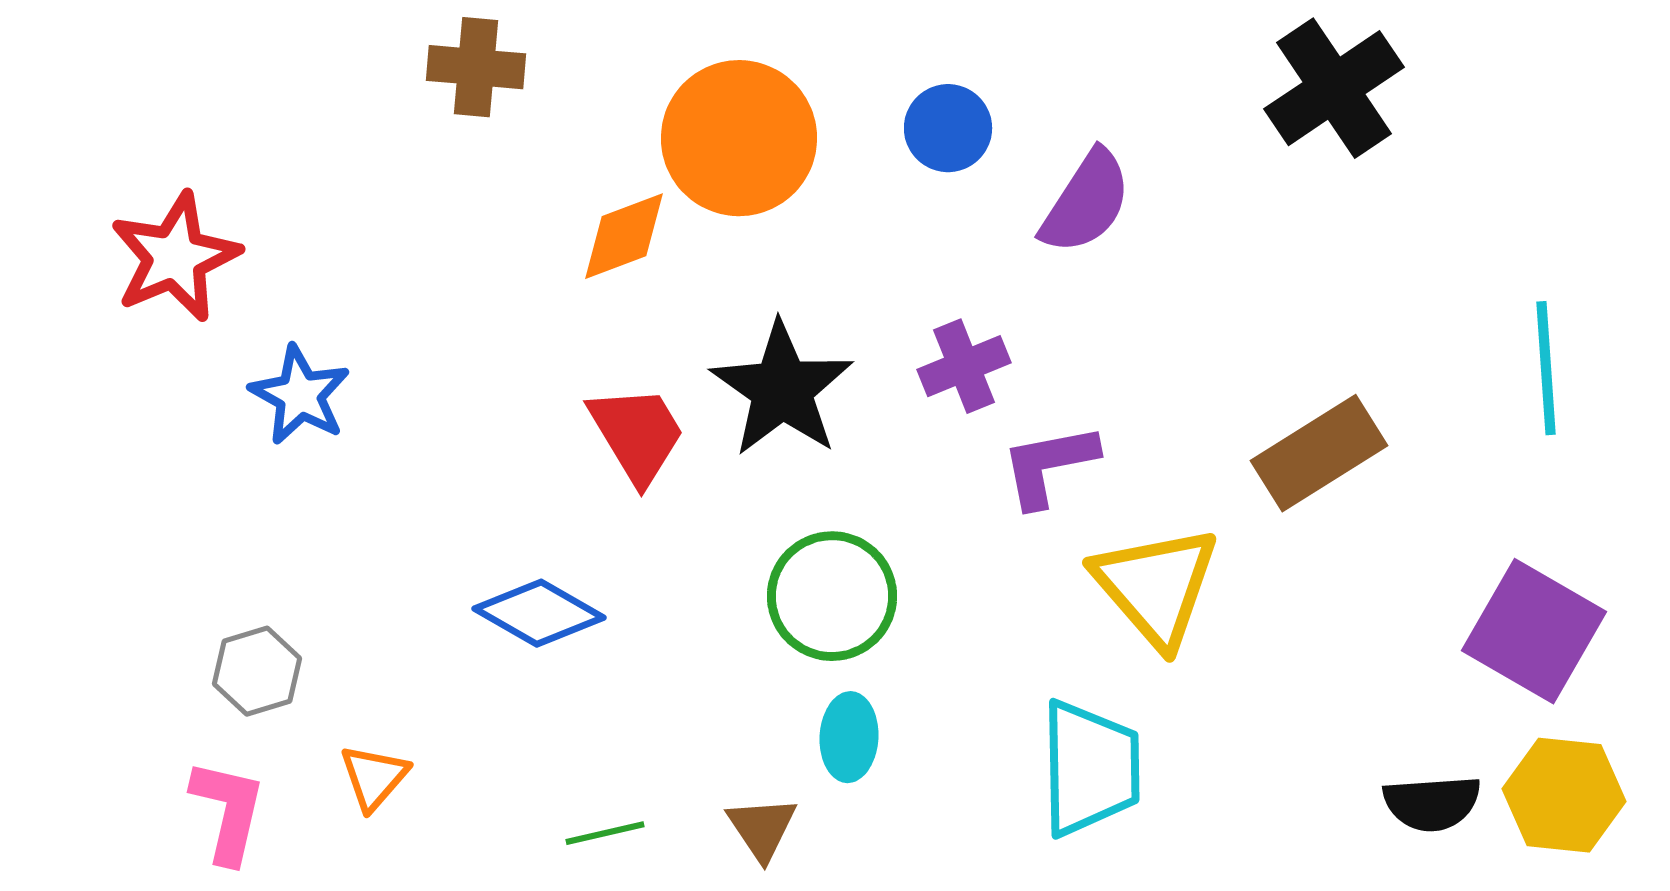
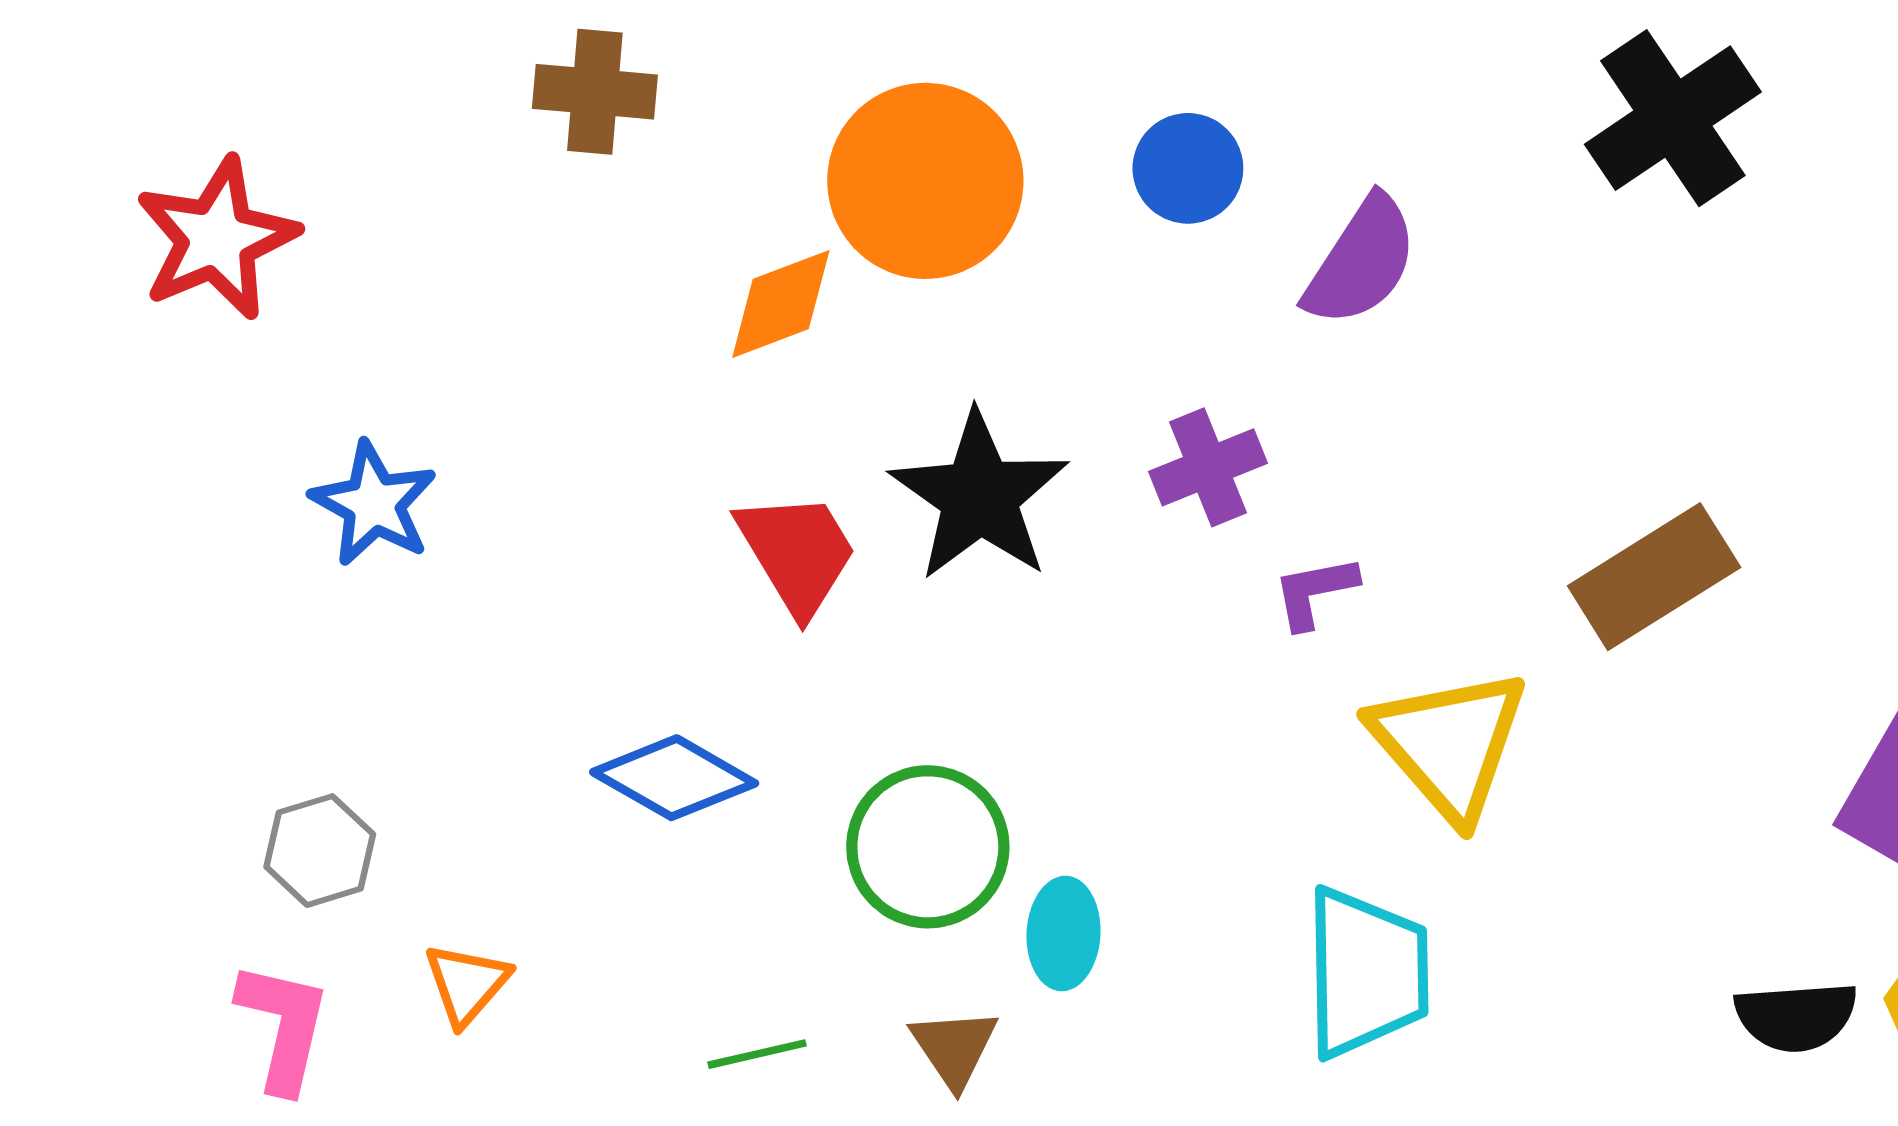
red star: (175, 257) -> (217, 239), moved
purple L-shape: (1049, 465) -> (1315, 592), size x0.7
green circle: (832, 596) -> (928, 847), moved

